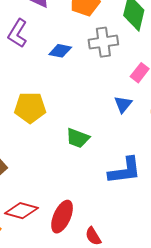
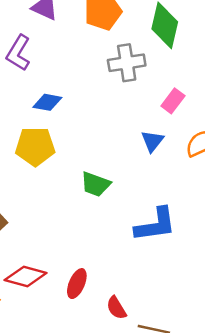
blue diamond: (60, 51) -> (47, 102), moved
red ellipse: (62, 217) -> (77, 284), size x0.7

